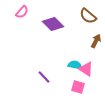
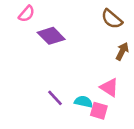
purple diamond: (53, 24) -> (51, 36), moved
cyan semicircle: (75, 65) -> (83, 102), moved

